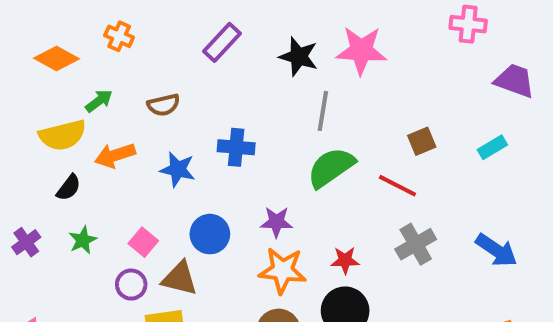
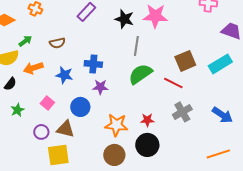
brown square: (422, 141) -> (185, 61), size x1.5
cyan rectangle: (492, 147) -> (220, 64), size x1.6
purple star: (276, 222) -> (100, 87), moved
pink square: (143, 242) -> (47, 103), moved

